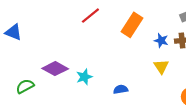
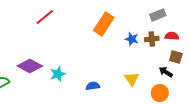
red line: (90, 16) -> (45, 17), moved
yellow triangle: (161, 66) -> (132, 79), moved

